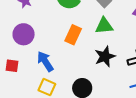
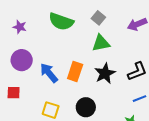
orange rectangle: (73, 35) -> (75, 71), moved
blue arrow: (45, 61) -> (49, 73), moved

